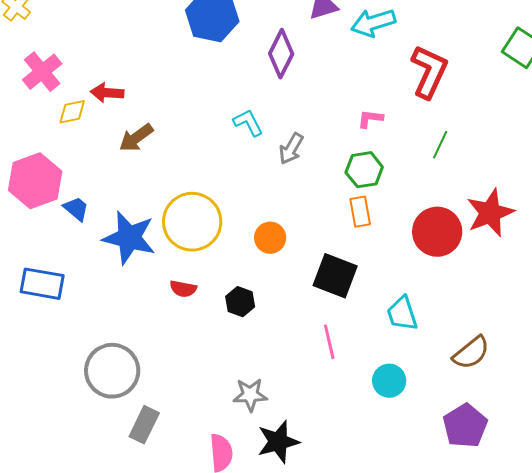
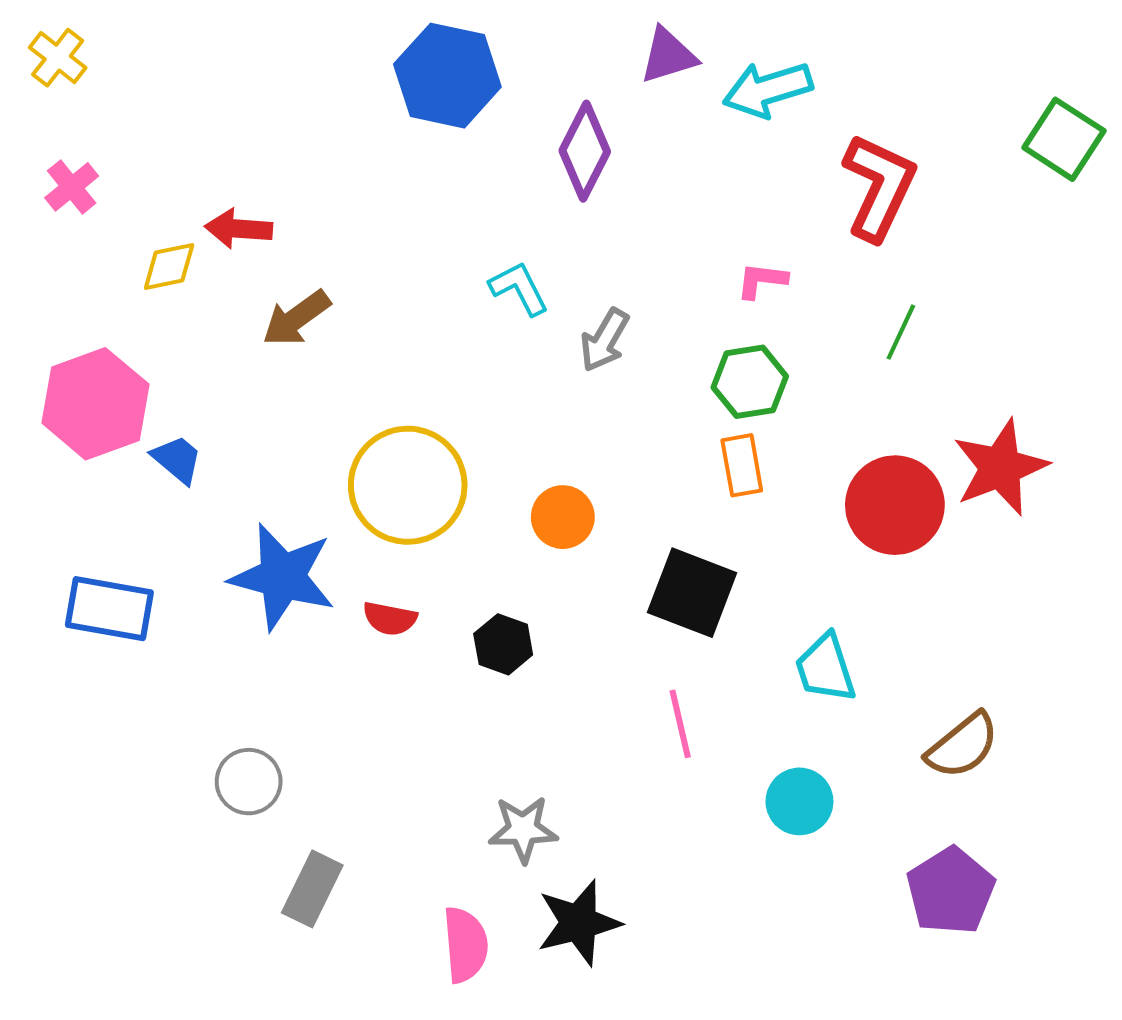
pink cross: (42, 72) -> (72, 187), moved, size x0.7
blue star: (129, 238) -> (282, 577), moved
gray circle: (112, 371) -> (249, 782), size x0.6

